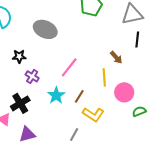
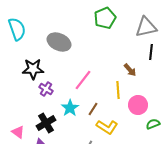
black star: (19, 56) -> (33, 69), size x1.5
black cross: (20, 103) -> (46, 123), moved

